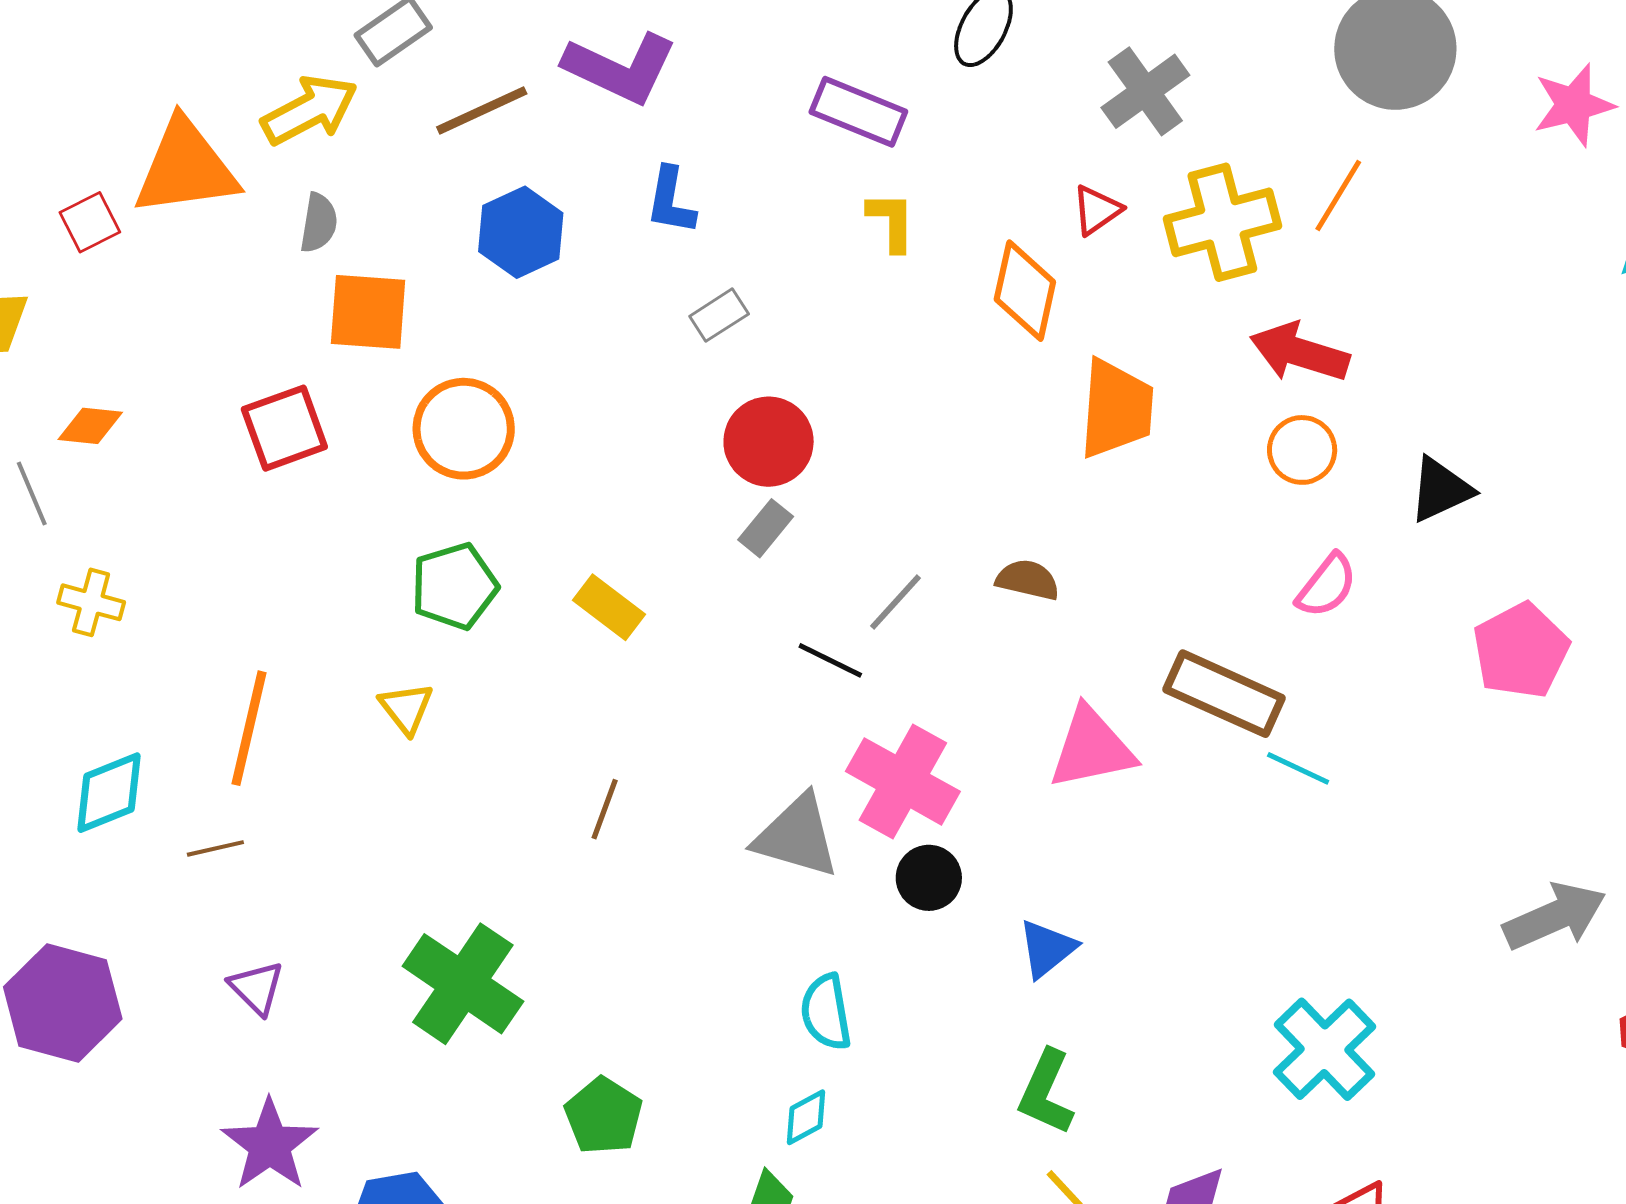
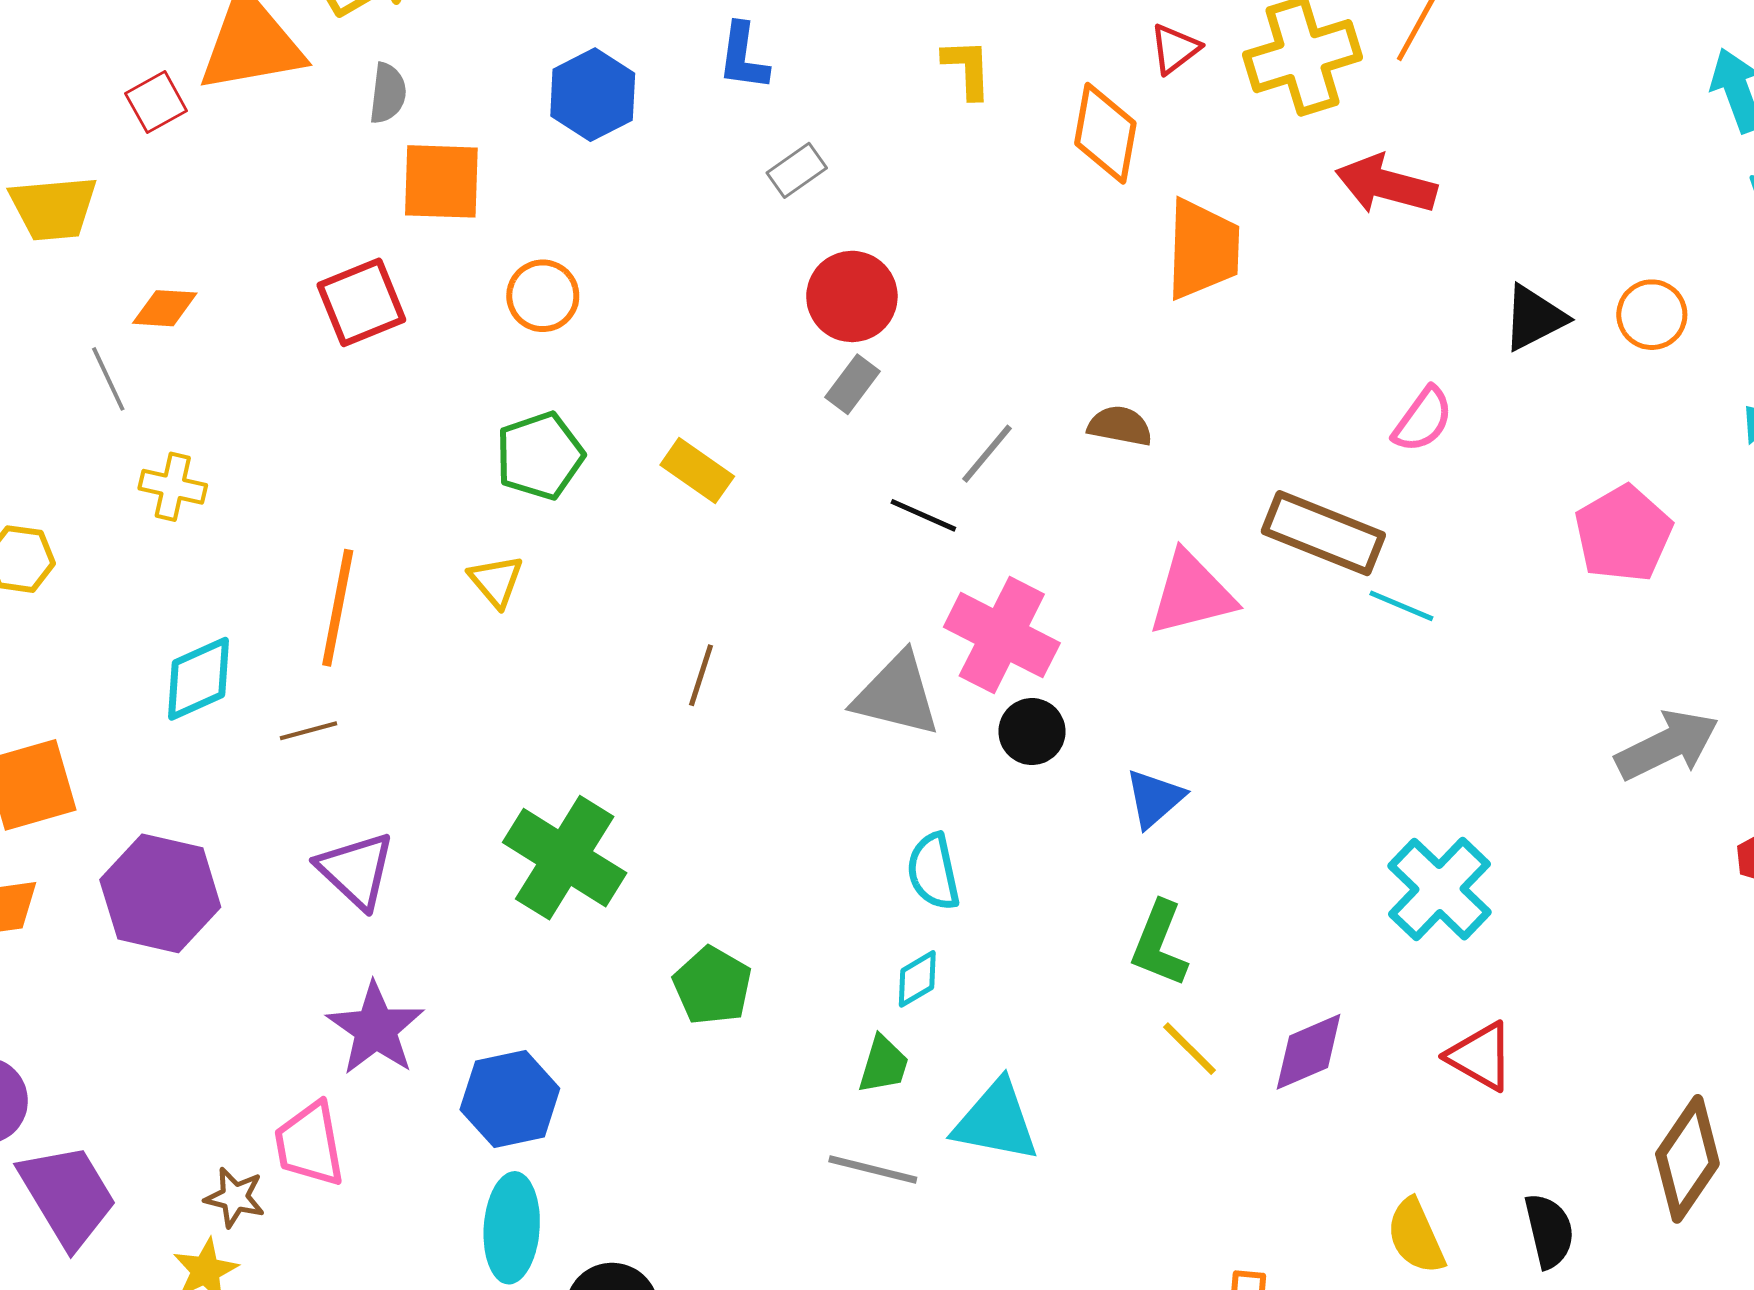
orange circle: (464, 429) -> (543, 296), size x0.7
orange circle: (1302, 450) -> (1652, 315), moved
pink pentagon: (1521, 651) -> (1623, 534), moved
purple triangle: (257, 988) -> (356, 870), size x1.4

